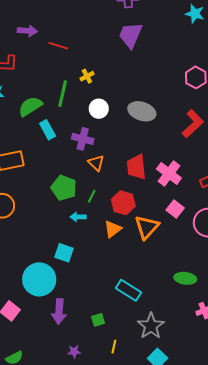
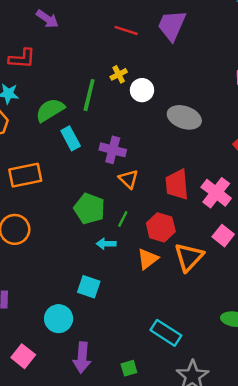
purple arrow: (27, 31) -> (47, 19), turned 30
red line: (58, 46) -> (126, 30), moved
white circle: (99, 109) -> (142, 90), moved
cyan circle: (39, 279) -> (59, 319), size x0.7

